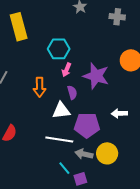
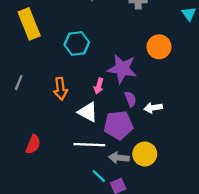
pink arrow: (66, 70) -> (99, 86), moved
purple semicircle: (72, 93) -> (130, 99), moved
white triangle: (61, 110) -> (88, 112), turned 42

